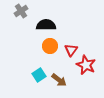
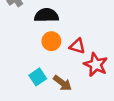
red triangle: (71, 50) -> (77, 46), turned -48

